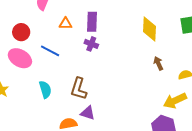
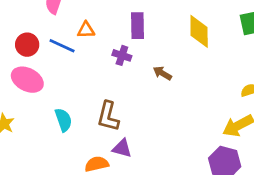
purple rectangle: (92, 22) -> (138, 26), moved
blue line: (50, 51) -> (62, 46), moved
brown arrow: (158, 63) -> (162, 73), moved, turned -32

